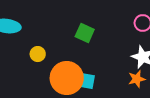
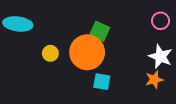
orange circle: (67, 78) -> (87, 52), moved

